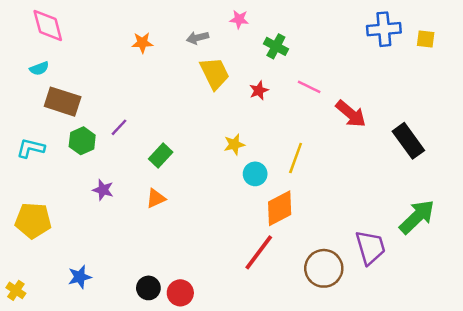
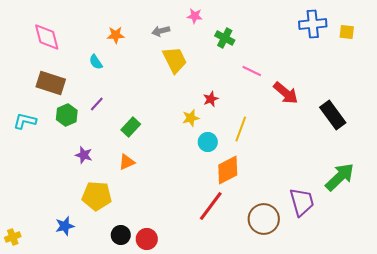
pink diamond: (48, 25) -> (47, 37), moved
cyan semicircle: (39, 68) -> (96, 62), moved, turned 77
red star: (259, 90) -> (211, 99), moved
yellow pentagon: (33, 221) -> (97, 196), moved
yellow cross: (16, 290) -> (13, 237), turned 35

